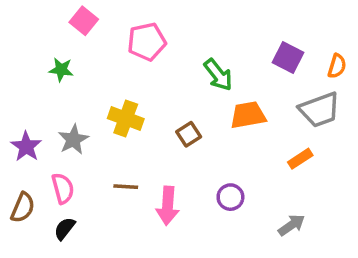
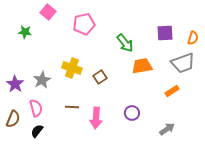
purple square: (288, 57) -> (165, 33), turned -30
green star: (61, 70) -> (25, 32), moved
brown square: (189, 134) -> (100, 77), moved

